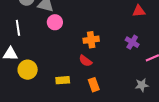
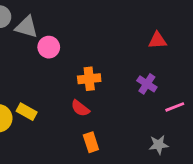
pink circle: (55, 22) -> (49, 47), moved
yellow rectangle: (63, 80) -> (27, 112), moved, turned 32

